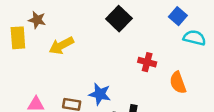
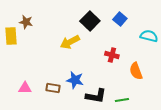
blue square: (178, 16) -> (120, 19), moved
yellow arrow: (61, 45) -> (70, 42), moved

